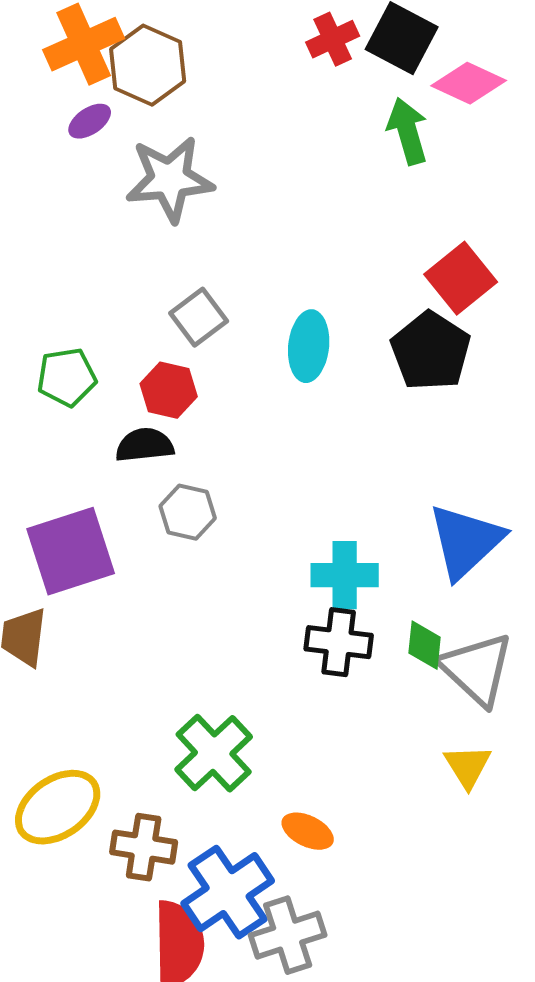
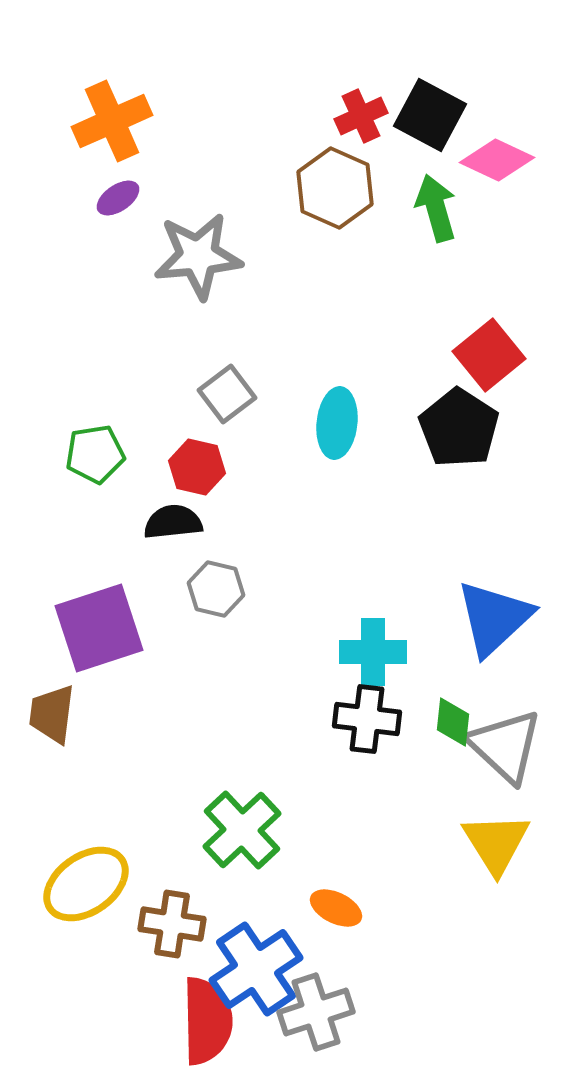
brown hexagon: (148, 65) -> (335, 188), moved
yellow triangle: (468, 766) -> (496, 843), size x1.4

